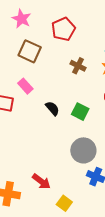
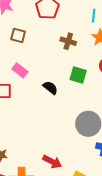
brown square: (30, 51) -> (18, 35), size x0.7
green square: (80, 112) -> (78, 75), moved

